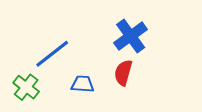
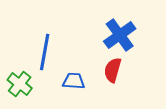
blue line: (52, 54) -> (45, 52), turned -42

